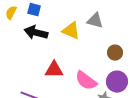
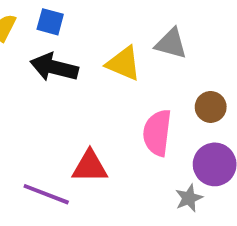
red triangle: (54, 70) -> (90, 166), moved
pink semicircle: (86, 81) -> (157, 133), moved, turned 60

